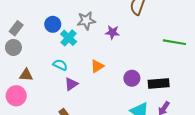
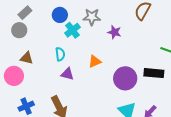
cyan semicircle: (60, 65) -> (60, 54), turned 48
purple circle: (132, 78) -> (125, 78), size x1.5
purple triangle: (71, 84) -> (67, 74), turned 40
black rectangle: (159, 84) -> (154, 73), moved

